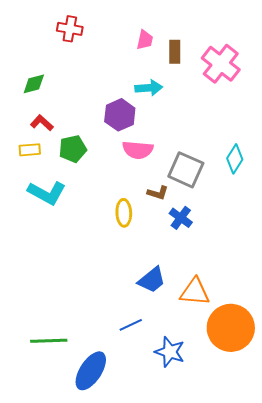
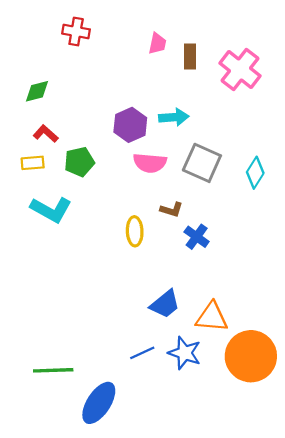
cyan arrow: (149, 88) -> (174, 117), moved
gray square: (186, 170) -> (202, 163), moved
blue star: (170, 352) -> (185, 353), moved

